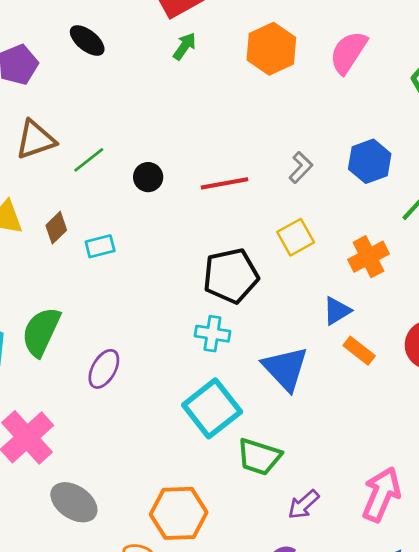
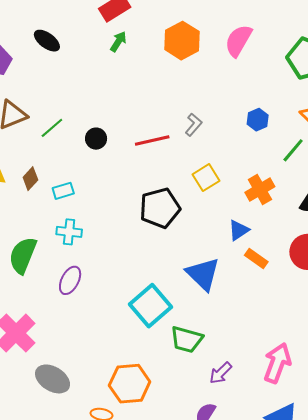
blue hexagon: (370, 161) -> (258, 120), size x0.7
gray L-shape: (301, 167) -> (194, 125), moved
cyan cross: (212, 334) -> (69, 232), moved

